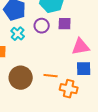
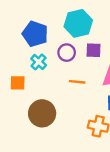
orange line: (51, 76) -> (77, 82), moved

